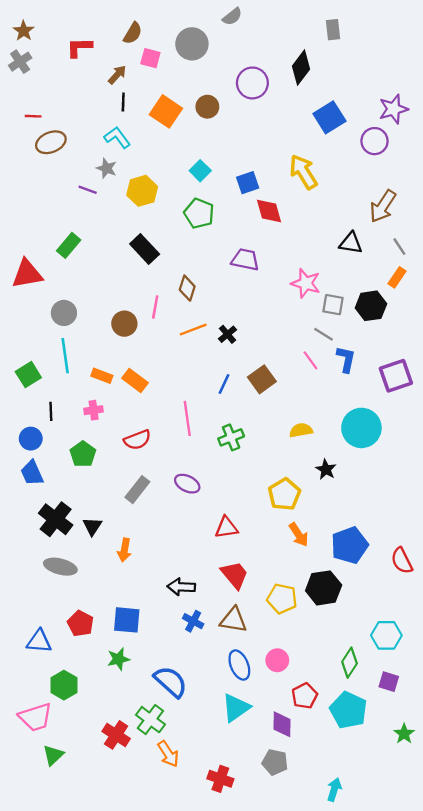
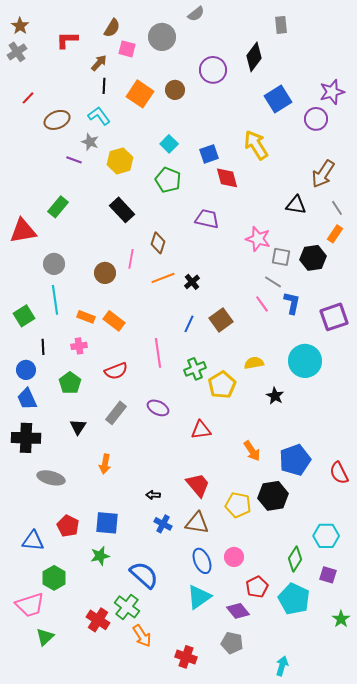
red line: (33, 116) -> (28, 98), turned -48
brown ellipse: (51, 142) -> (57, 120), moved
yellow pentagon: (284, 494) -> (222, 385), moved
black cross: (56, 519) -> (26, 438), moved, turned -36
black triangle: (92, 526) -> (78, 427), moved
red triangle: (226, 528) -> (201, 430), moved
black arrow: (181, 587) -> (153, 495), size x0.6
purple diamond: (282, 724) -> (238, 611), turned -40

